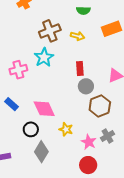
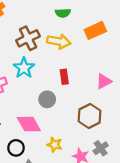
yellow arrow: (77, 36) -> (59, 41), size x1.5
gray circle: (86, 86) -> (47, 99), moved

